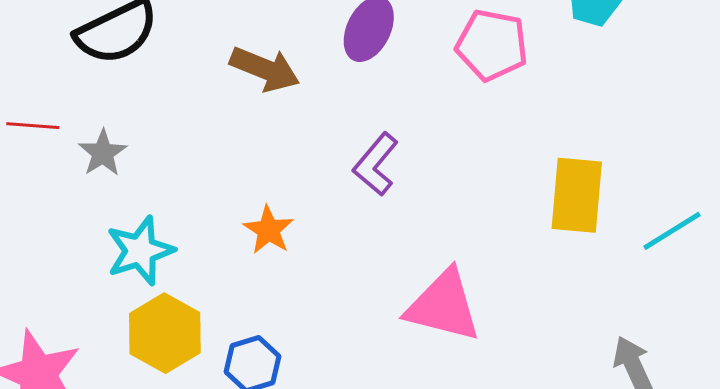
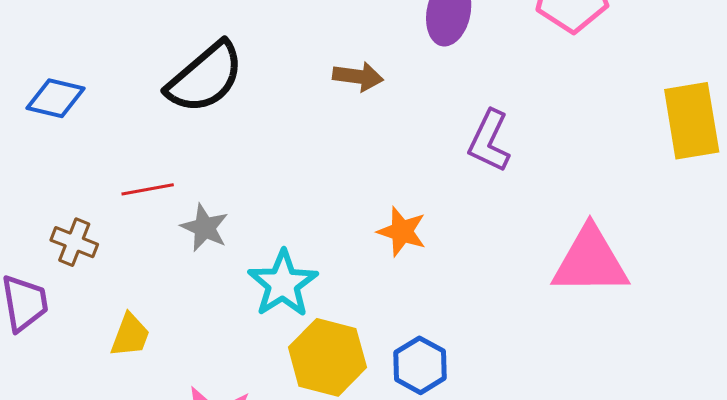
brown arrow: (265, 69) -> (358, 77), size x0.7
gray star: (103, 153) -> (205, 228), moved

